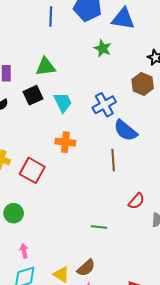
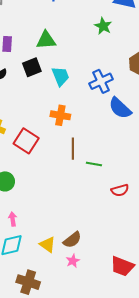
brown line: (113, 160) -> (73, 149), moved
red semicircle: (136, 201) -> (120, 190), moved, turned 30
green line: (99, 227) -> (94, 164), moved

